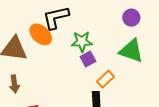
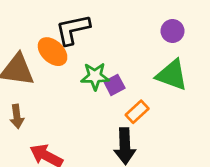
green star: (82, 42) -> (95, 76), moved

